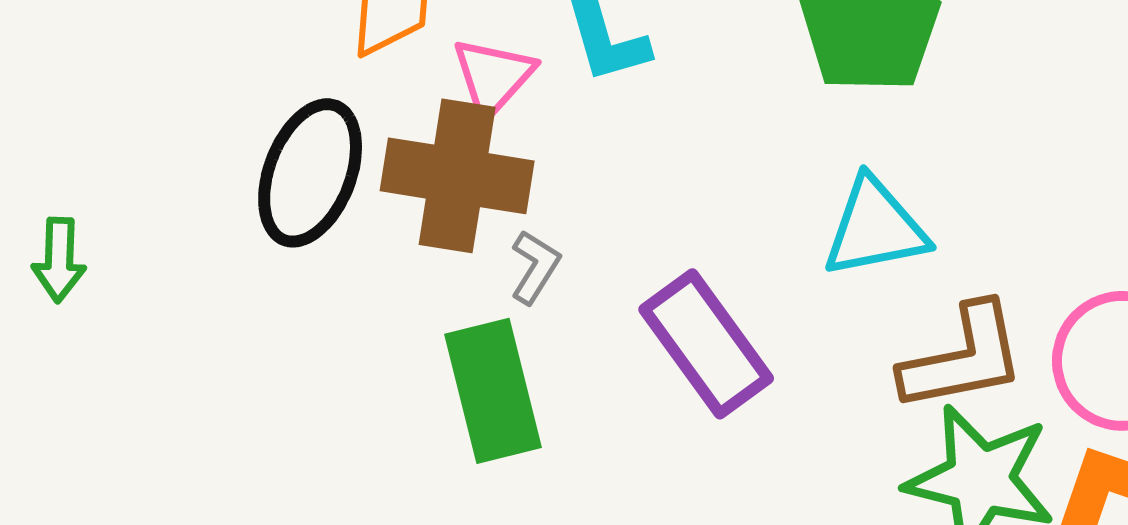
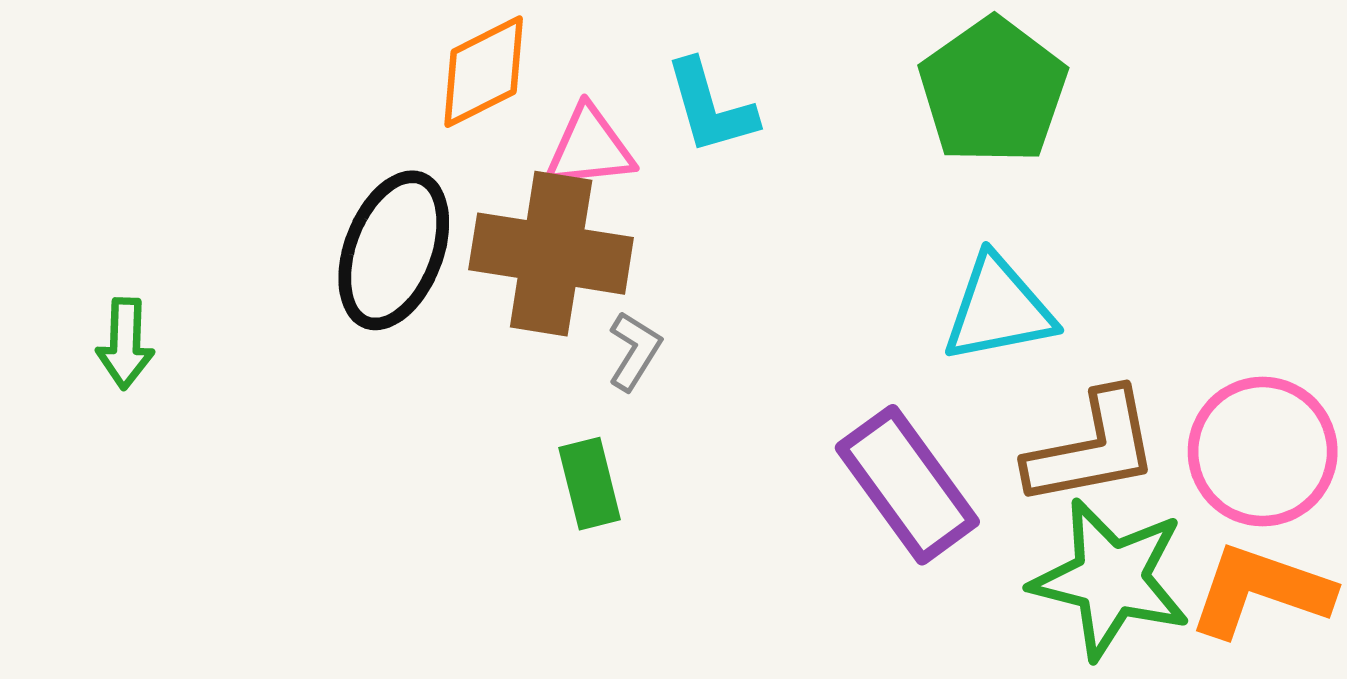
pink triangle: (493, 77) -> (590, 148), turned 42
purple rectangle: (706, 344) -> (907, 485), moved
green rectangle: (493, 391) -> (590, 484), size x0.6

